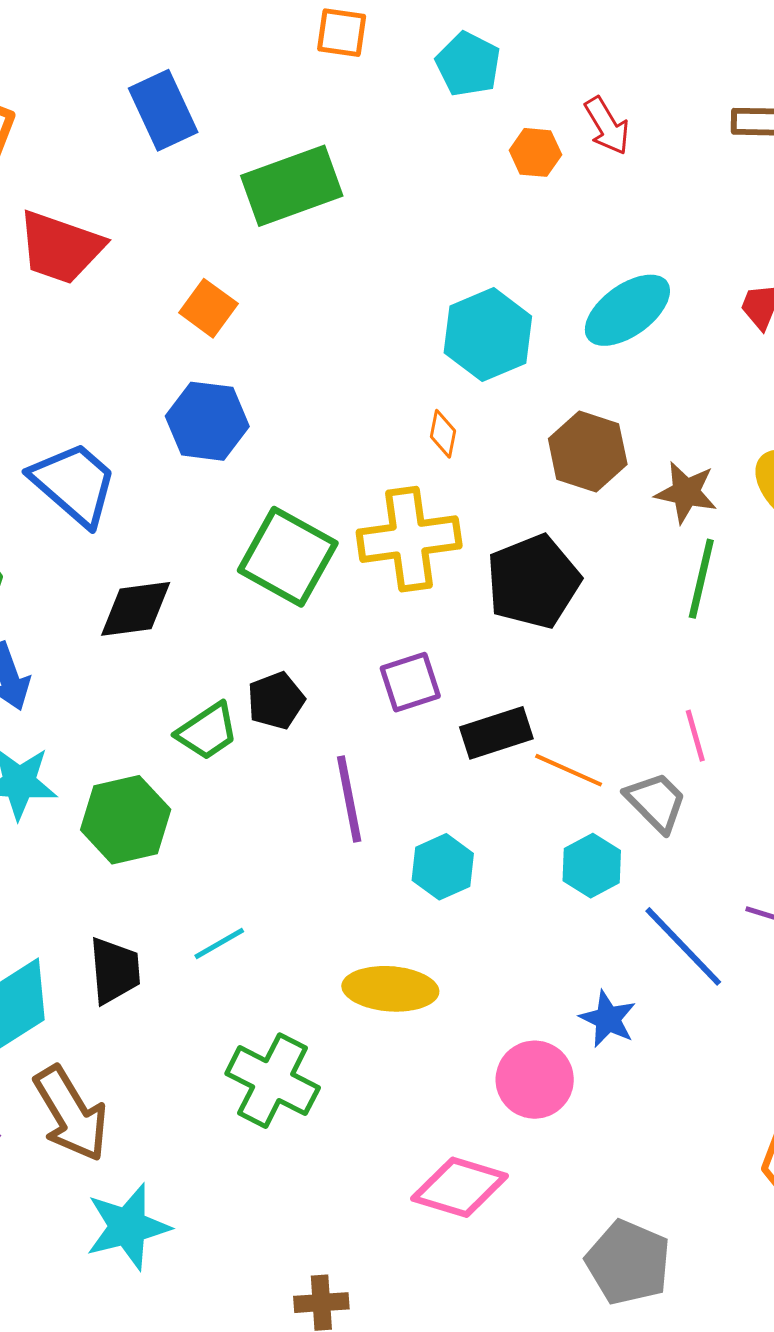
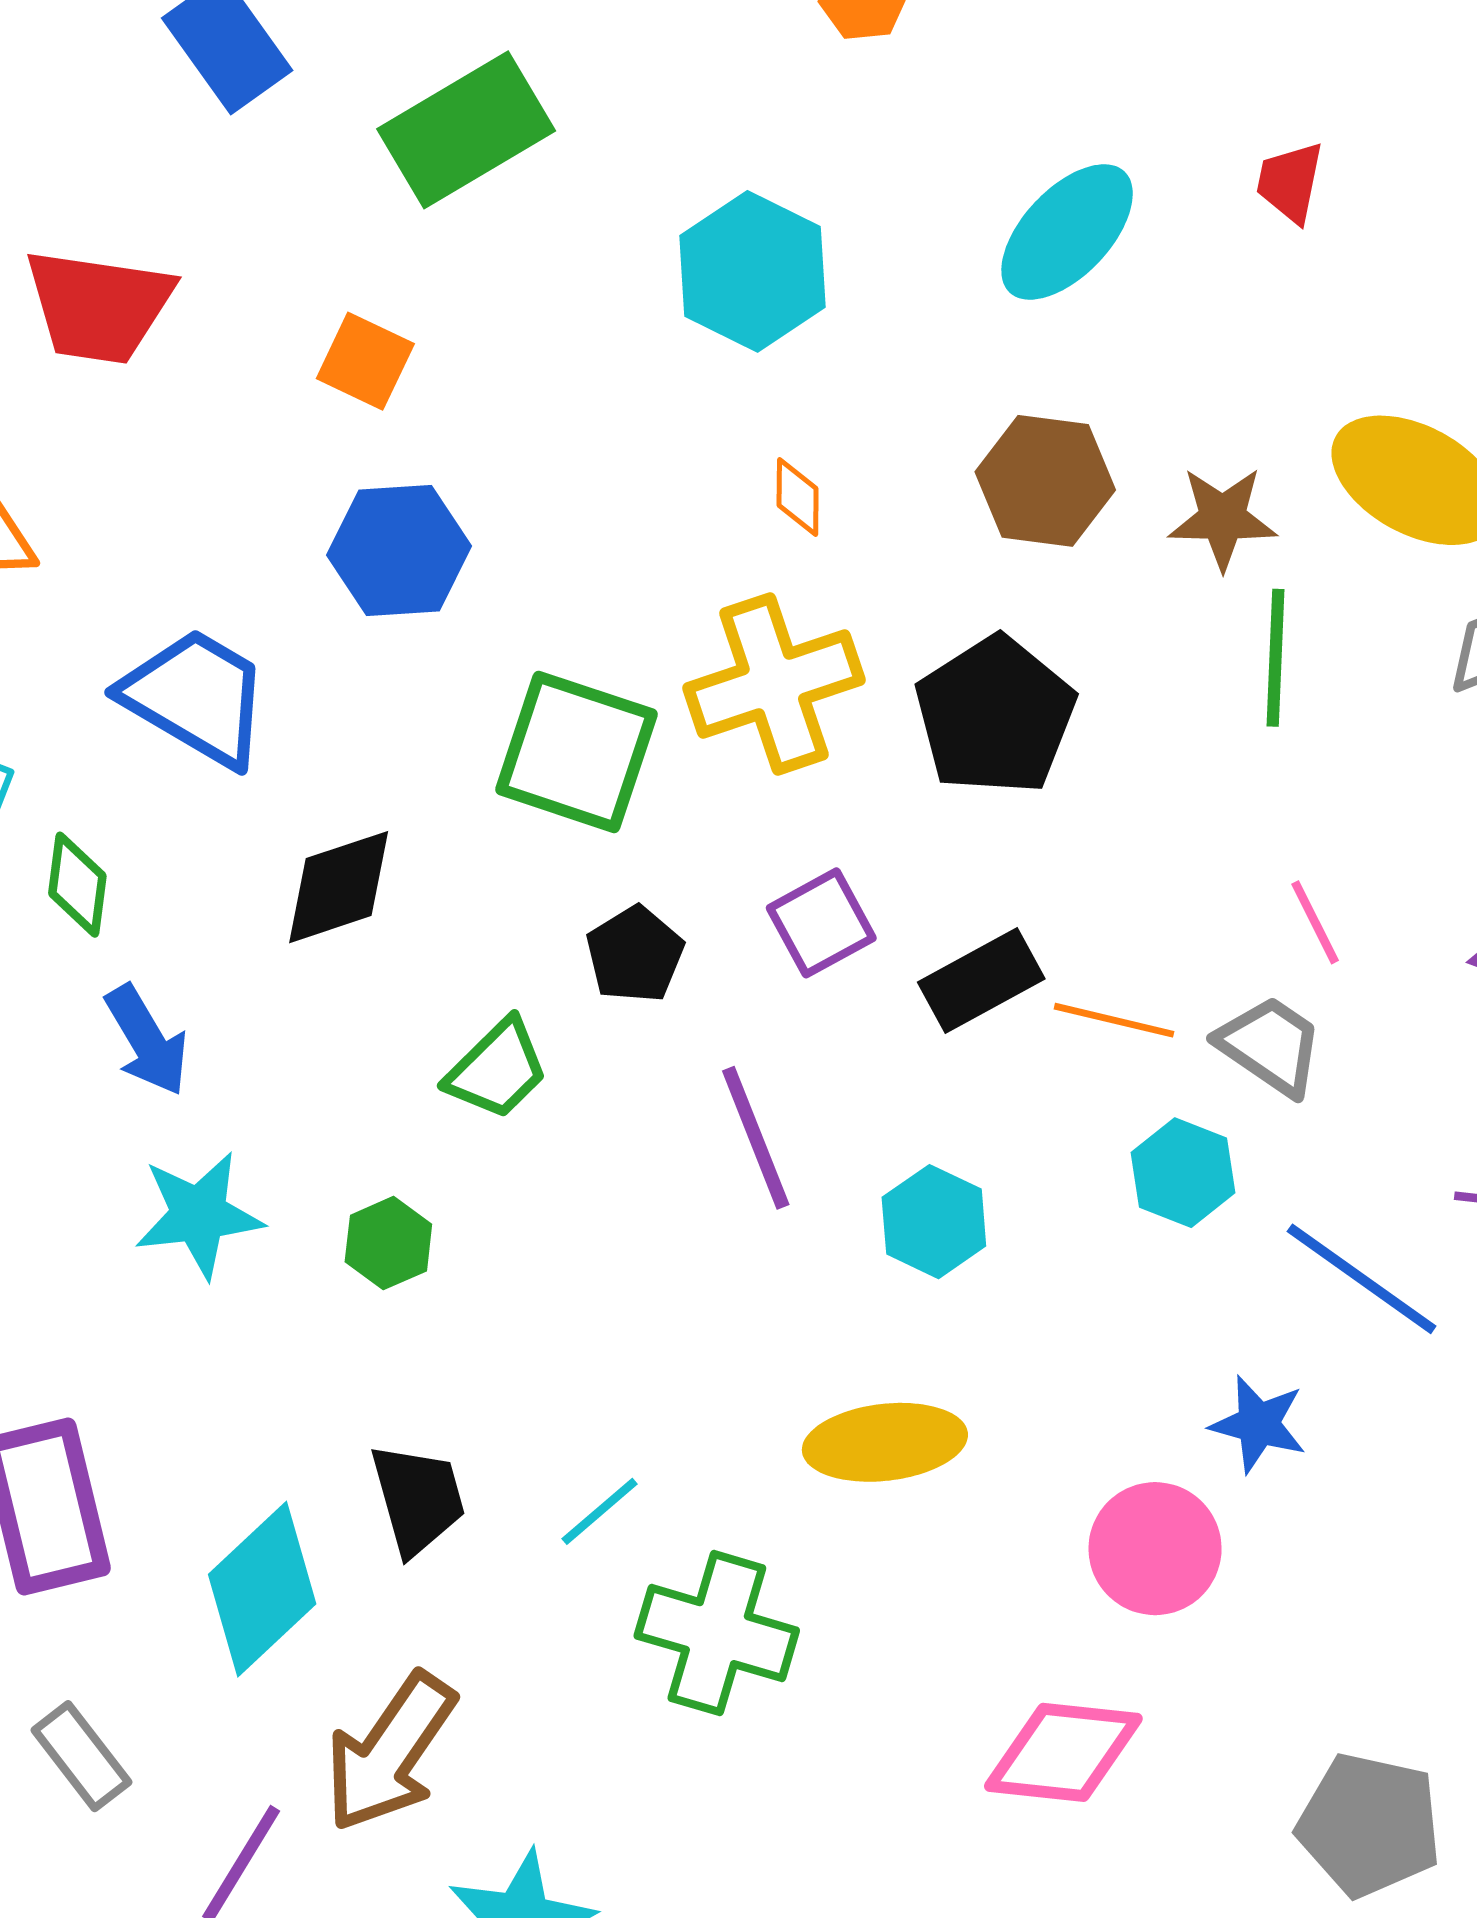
cyan hexagon: (488, 335) -> (752, 271), moved
black pentagon: (276, 701) -> (635, 954), moved
green hexagon: (126, 820) -> (388, 1243), size x0.6
cyan line: (219, 944) -> (600, 1511), moved
brown arrow: (71, 1114) -> (390, 1752), turned 76

